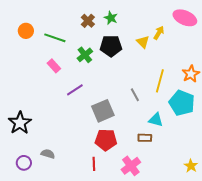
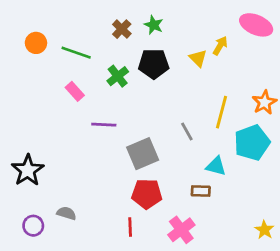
purple line: (75, 90) -> (104, 125), turned 36
cyan pentagon: (182, 103) -> (252, 143), turned 30

